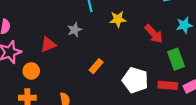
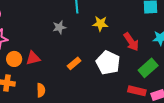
red triangle: (48, 45) -> (33, 58), moved
green rectangle: (176, 59) -> (148, 68), turned 60
white pentagon: (135, 80) -> (108, 63), moved

